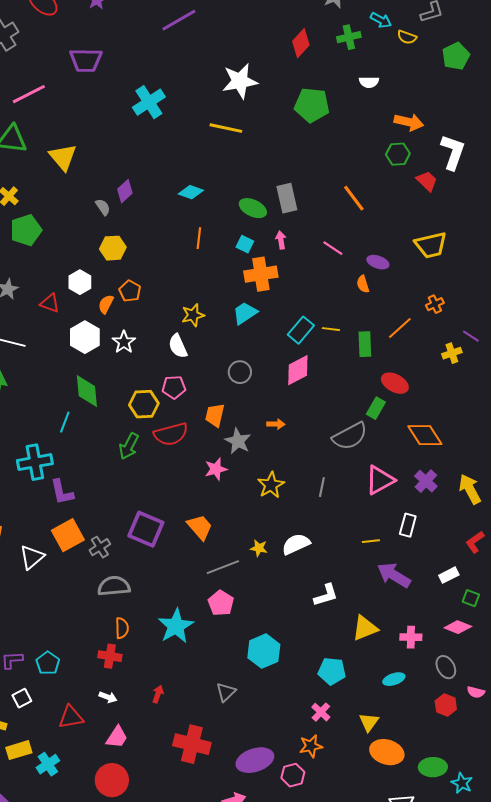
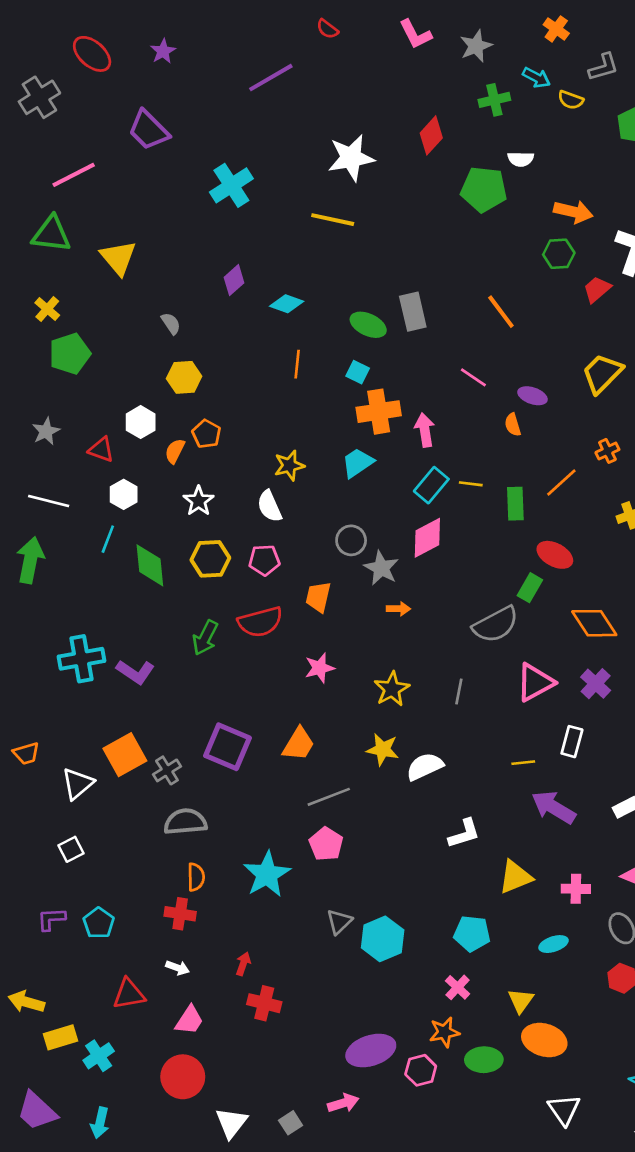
red diamond: (301, 43) -> (431, 135), moved
purple trapezoid: (86, 60) -> (149, 130), turned 44
green pentagon: (312, 105) -> (484, 189), moved
red trapezoid: (427, 181) -> (597, 289), turned -85
purple diamond: (125, 191) -> (234, 280), moved
pink arrow: (281, 240) -> (425, 430), moved, size x1.4
yellow trapezoid: (431, 245) -> (602, 373), turned 148
white hexagon: (85, 337) -> (124, 494), moved, size x0.7
yellow hexagon: (144, 404) -> (210, 559), moved
cyan line: (65, 422) -> (108, 539), moved
gray star: (238, 441) -> (381, 568), moved
purple L-shape: (62, 492) -> (135, 672), moved, turned -44
orange trapezoid: (200, 527) -> (298, 744), turned 72
yellow star: (259, 548) -> (383, 749), moved, size x1.4
cyan hexagon: (264, 651) -> (383, 939), moved
gray triangle: (226, 692) -> (339, 922), moved
white square: (22, 698) -> (71, 849), moved
red cross: (192, 744) -> (264, 1003), moved, size x0.7
green ellipse: (433, 767) -> (484, 1060), moved

